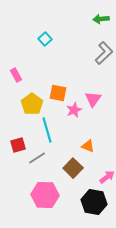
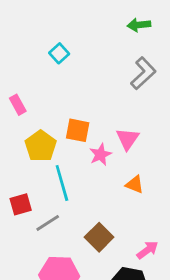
orange triangle: (88, 146) -> (135, 184), moved

